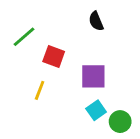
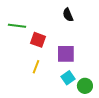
green line: (24, 37) -> (17, 26), turned 48
yellow line: (40, 90) -> (36, 67), moved

